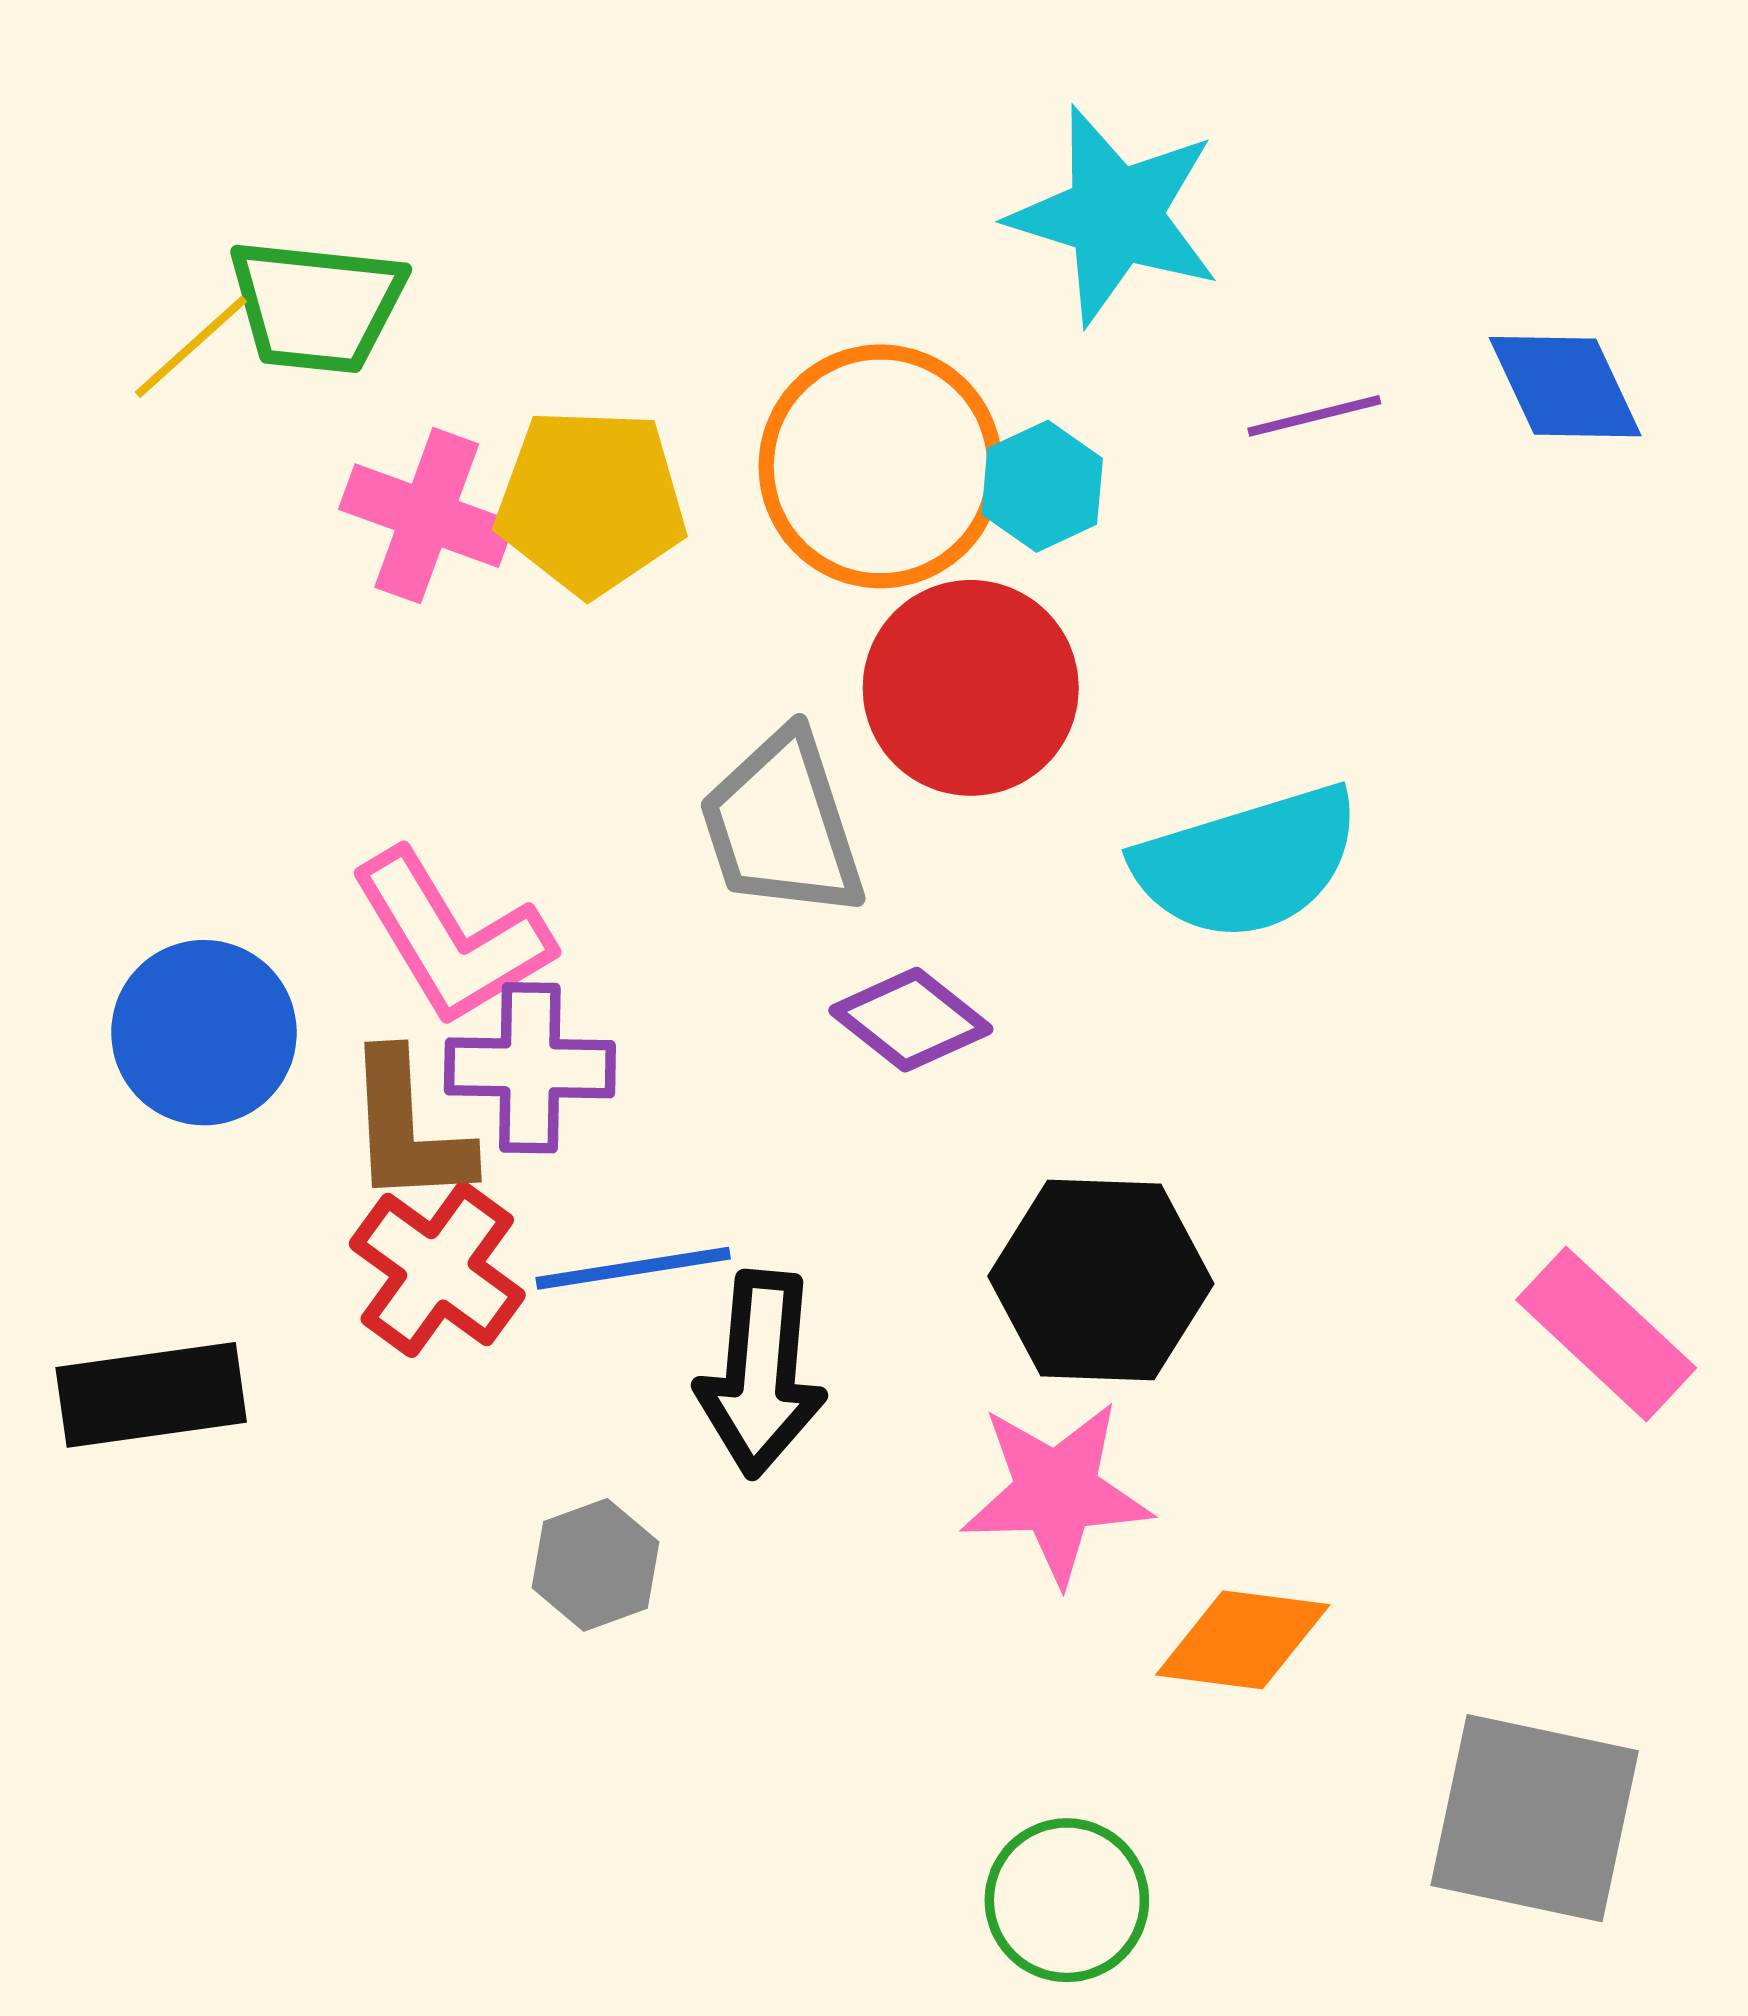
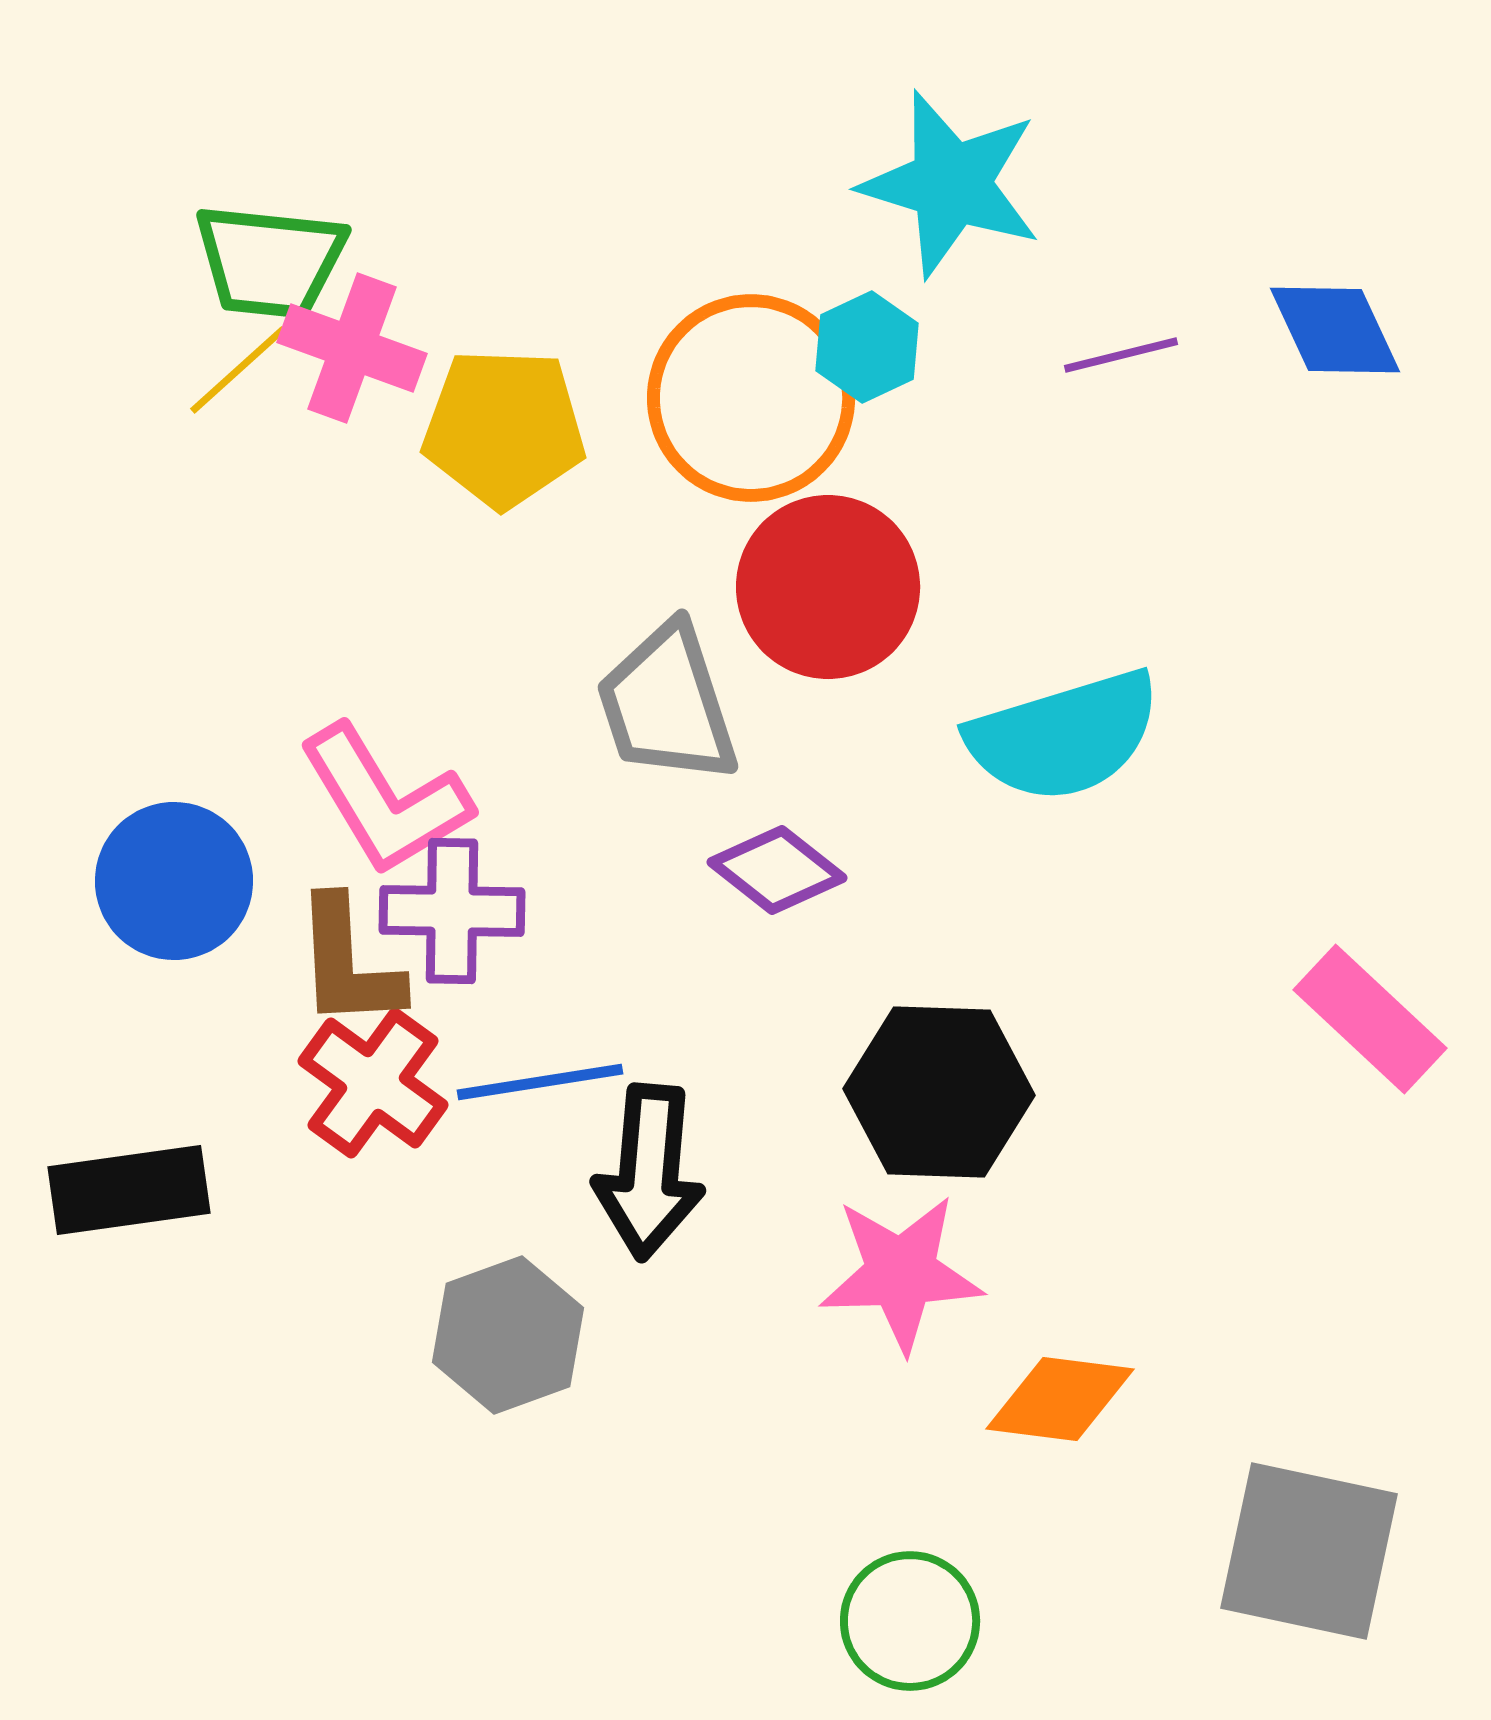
yellow line: (191, 347) -> (238, 370), moved
cyan hexagon: (1042, 486) -> (867, 347), moved
pink cross: (427, 516) -> (352, 348), moved
pink rectangle: (1606, 1334) -> (1370, 1019), moved
gray hexagon: (596, 1565) -> (508, 1335), size x1.4

